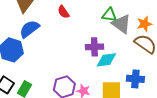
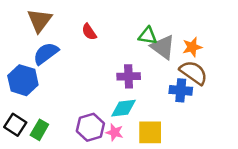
cyan diamond: (106, 60) -> (123, 108), moved
blue cross: (135, 79) -> (181, 90), moved

